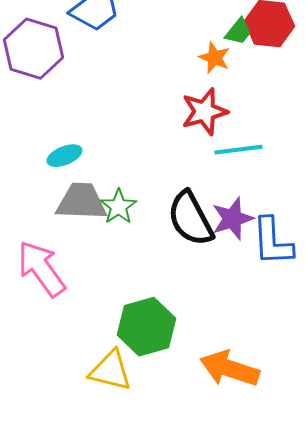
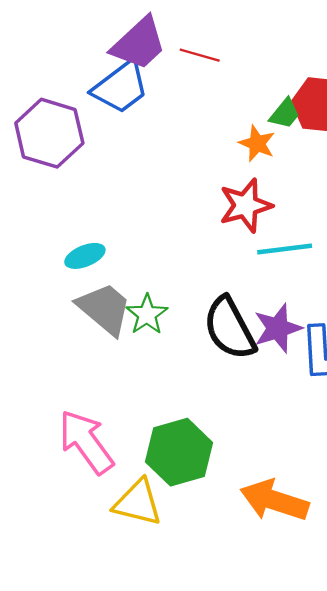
gray trapezoid: (81, 202) -> (104, 309), turned 38
pink arrow: (41, 269) -> (86, 442), moved

